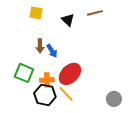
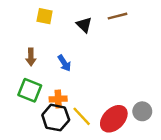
brown arrow: (40, 46) -> (31, 57), moved
red ellipse: (70, 74) -> (114, 119), moved
gray circle: (114, 99) -> (142, 111), moved

